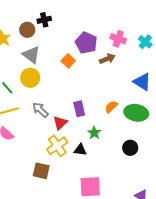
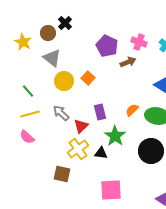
black cross: (44, 20) -> (65, 23), turned -32
orange square: (68, 61) -> (88, 78), moved
yellow circle: (30, 78) -> (64, 81), moved
green star: (94, 133) -> (115, 136), size x1.5
black circle: (130, 148) -> (151, 151), size x1.6

